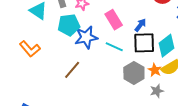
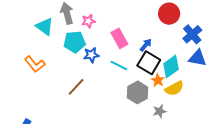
blue star: (86, 37) -> (91, 55), size x0.7
black square: (144, 43) -> (149, 63), turned 30
orange star: (155, 70) -> (158, 80), moved

